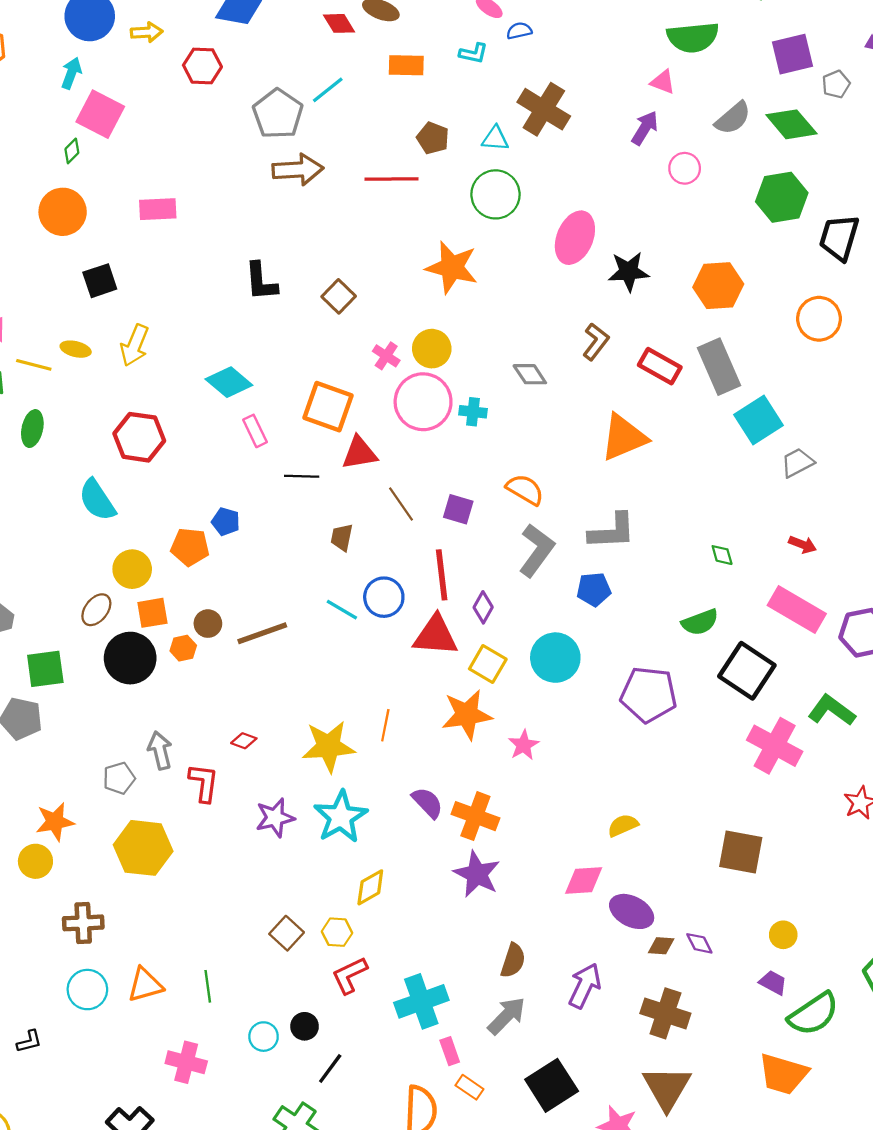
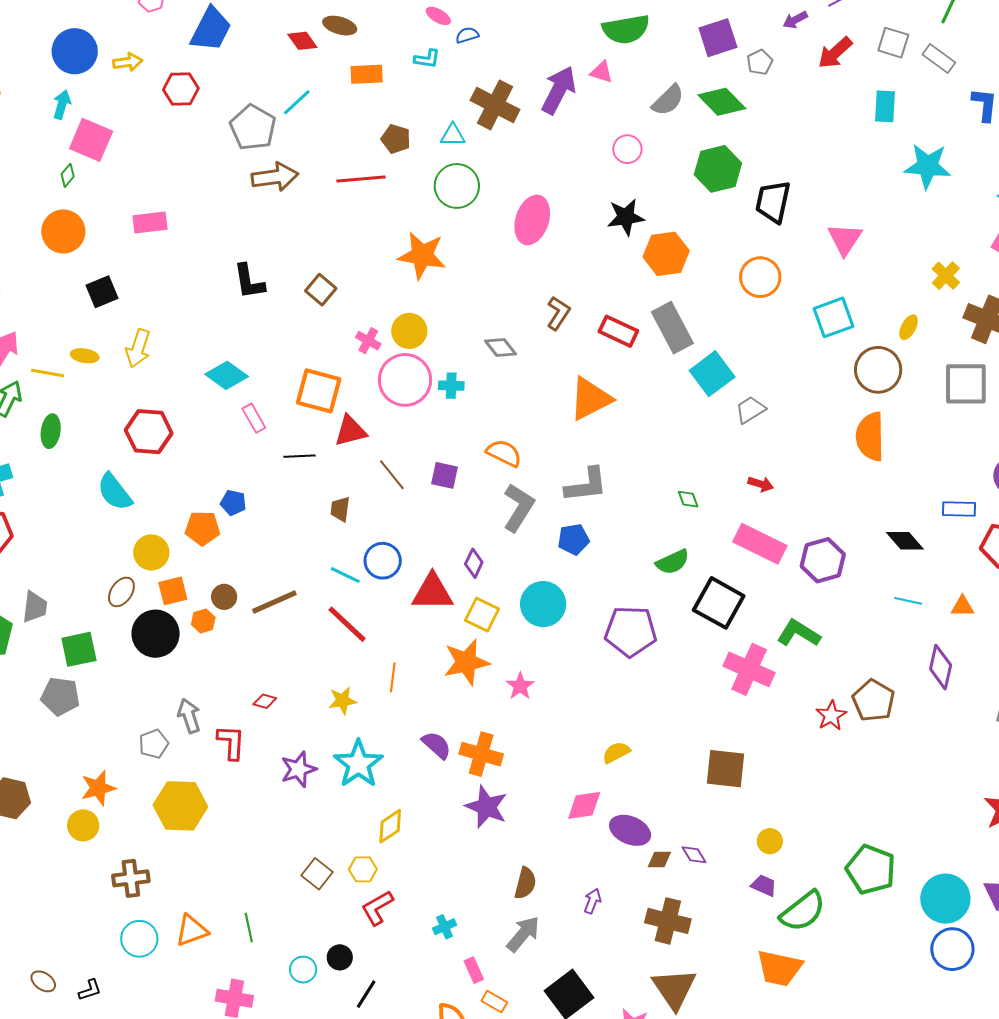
purple arrow: (645, 128) -> (559, 90), moved, size x1.5
black star: (629, 272) -> (626, 217), moved
red line: (442, 575) -> (347, 624), moved, turned -36
yellow star: (329, 746) -> (342, 701), size x0.6
purple arrow: (585, 986) -> (592, 901), size x0.6
cyan cross: (421, 1001) -> (445, 927), size x0.5

